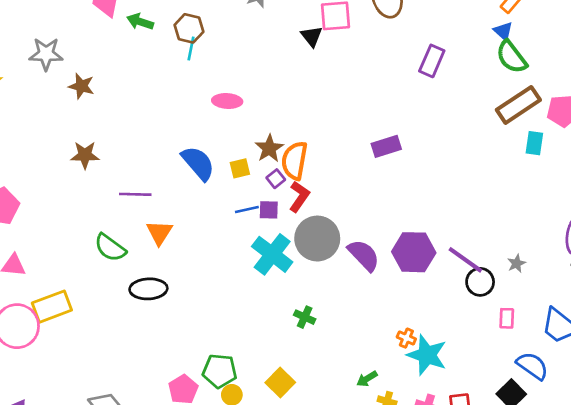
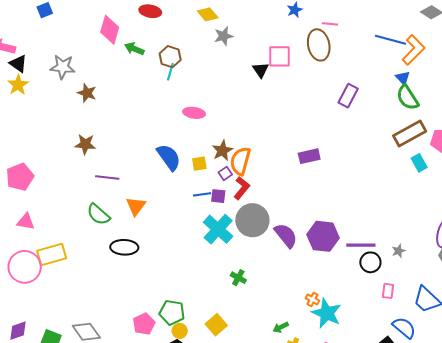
cyan rectangle: (534, 143) -> (419, 163), turned -42
purple line: (135, 194) -> (107, 177), moved
purple line: (465, 260) -> (361, 245), turned -40

